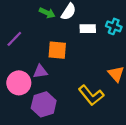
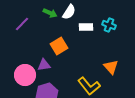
purple line: (14, 39) -> (22, 24), moved
orange square: (57, 50) -> (59, 46), turned -36

